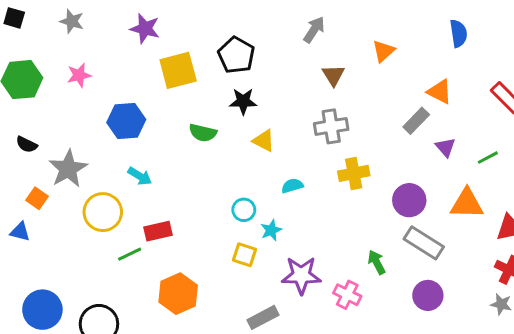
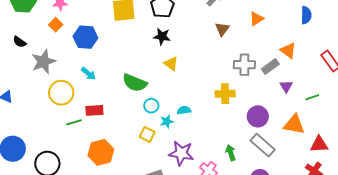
gray cross: (331, 126) -> (244, 65), moved
green semicircle: (203, 133) -> (135, 83), moved, size x1.4
cyan semicircle: (292, 186) -> (184, 110), moved
orange square: (37, 198) -> (56, 25), moved

